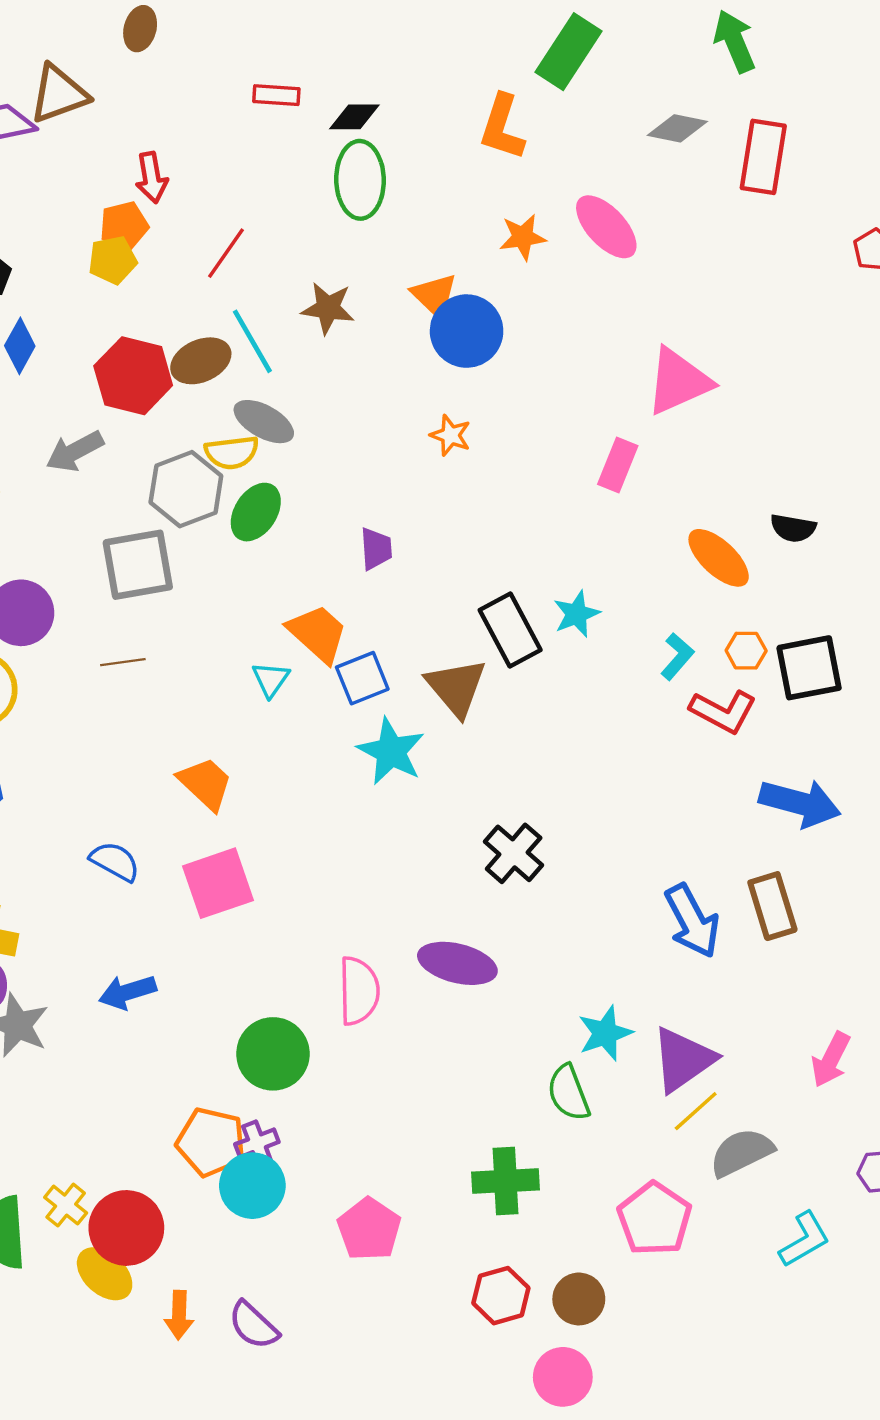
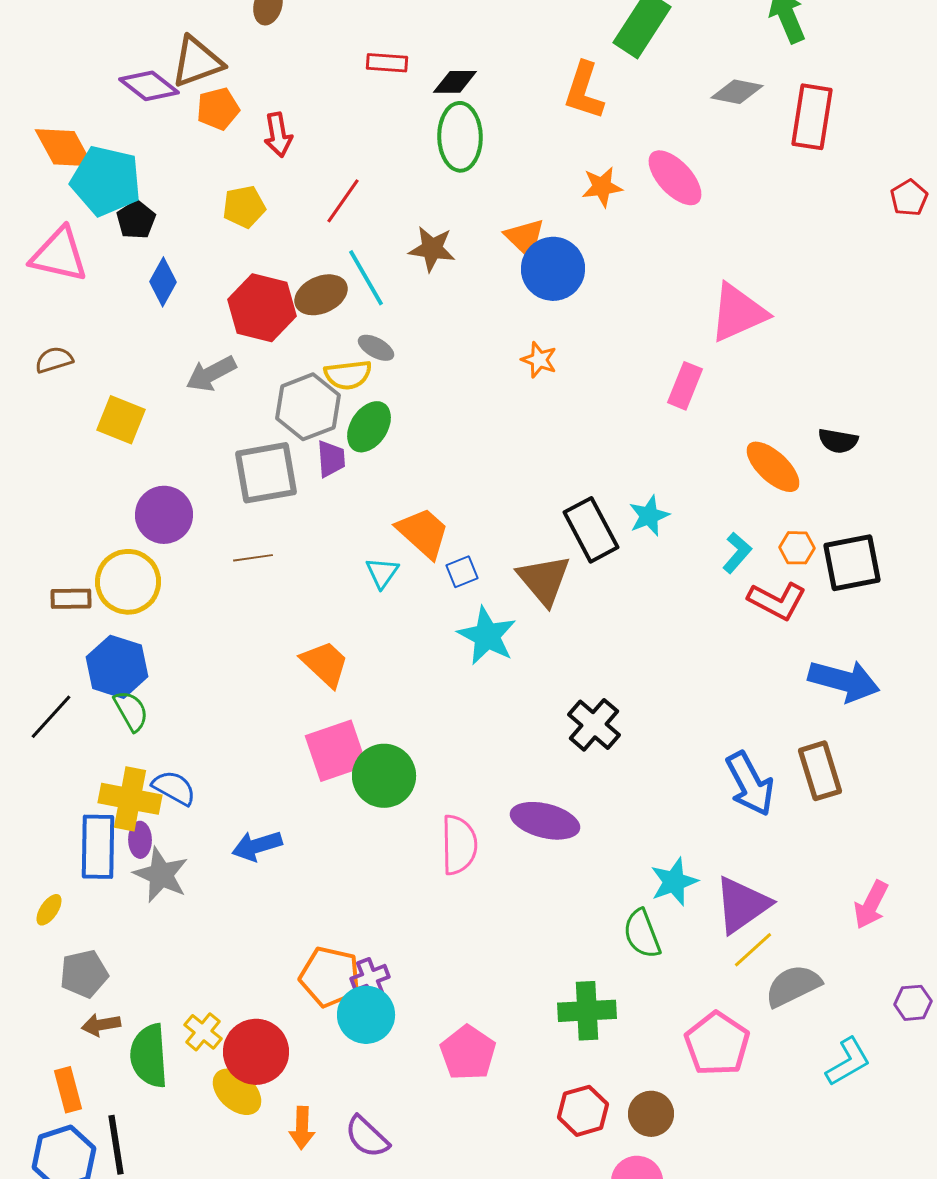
orange pentagon: (124, 226) -> (218, 109), moved
gray ellipse: (264, 422) -> (376, 348), size x0.7
purple trapezoid: (376, 549) -> (331, 459), moved
blue square: (362, 678) -> (462, 572), size x0.7
blue semicircle: (115, 861) -> (174, 788), moved
green circle: (273, 1054) -> (384, 776), moved

